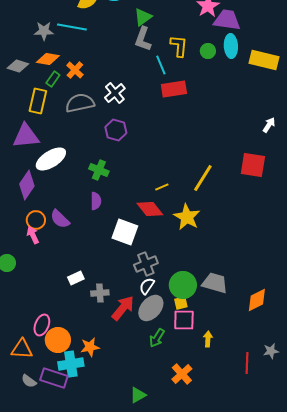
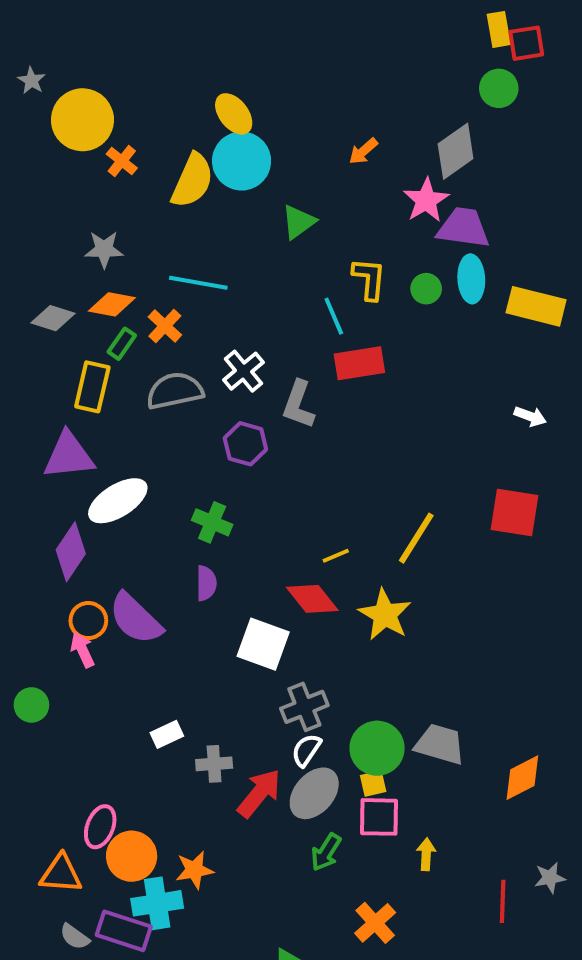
cyan line: (72, 27) -> (198, 283), moved
gray L-shape: (143, 39) -> (298, 405), moved
white arrow: (269, 125) -> (530, 416), moved, turned 77
purple semicircle: (60, 219) -> (135, 619), size x1.4

